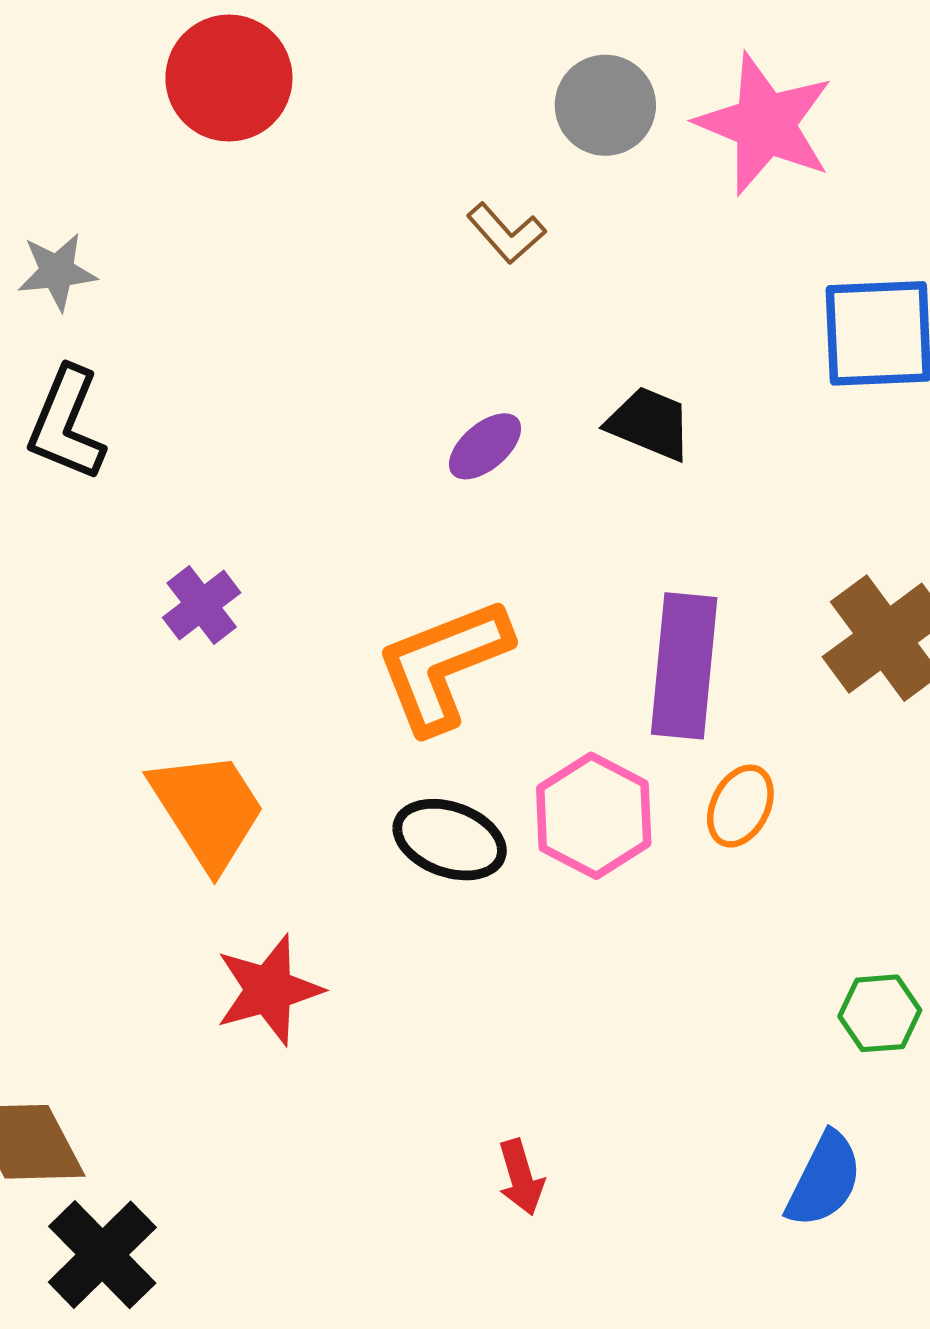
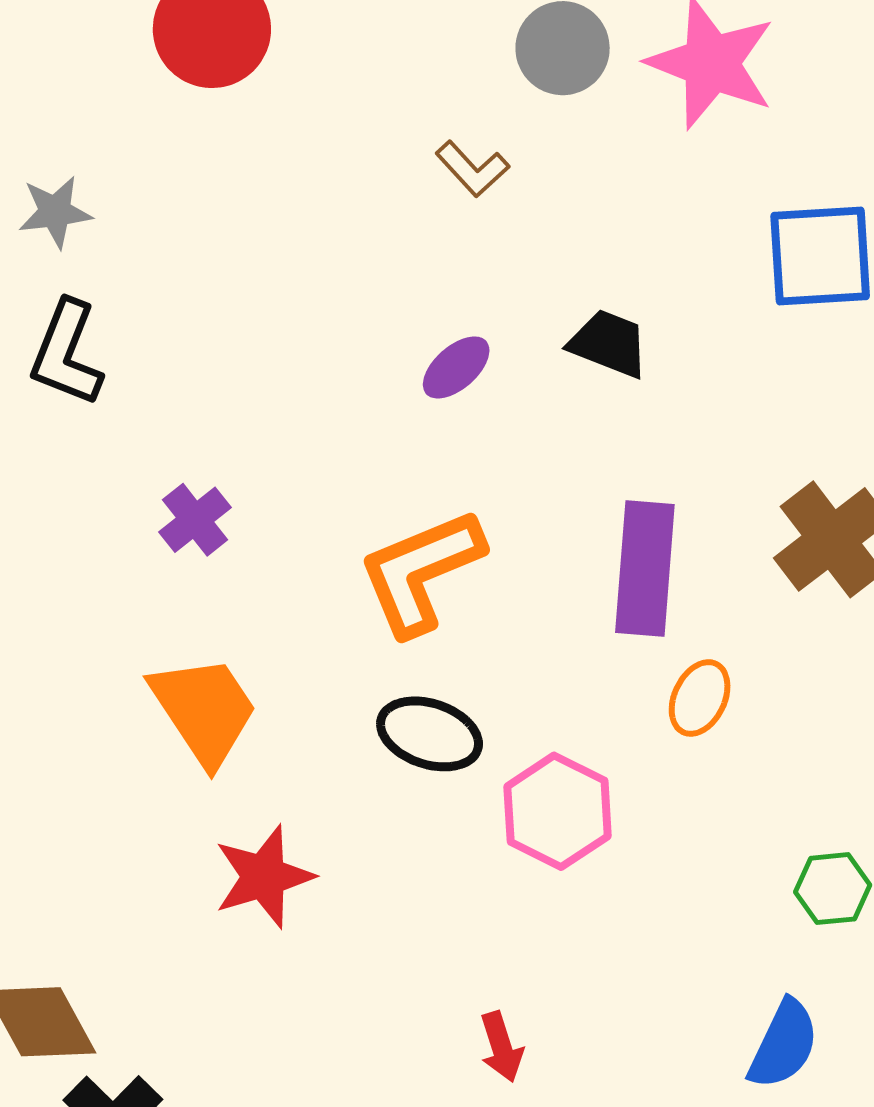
pink hexagon: (594, 816) -> (558, 811), moved

